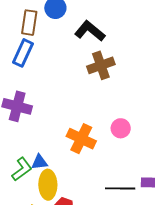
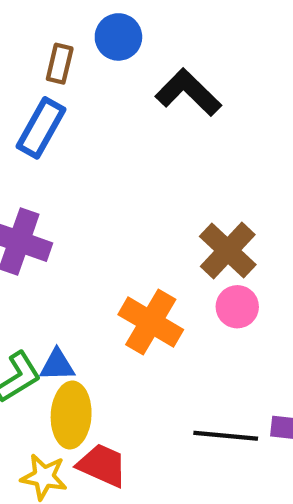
brown rectangle: (29, 23) -> (60, 64), size x0.7
brown cross: (101, 65) -> (228, 251), moved, turned -32

